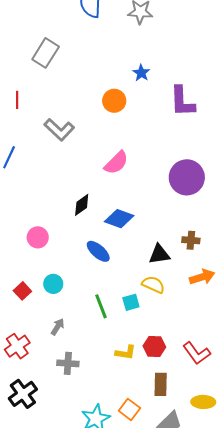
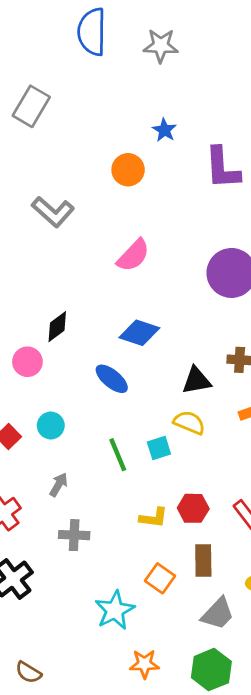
black diamond: (82, 205) -> (57, 327), moved
orange square: (129, 409) -> (160, 578), moved

